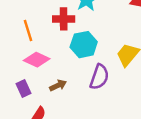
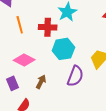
orange line: (28, 30) -> (20, 25), moved
brown arrow: (58, 85) -> (41, 82), turned -40

